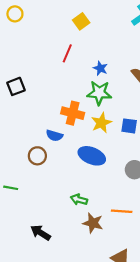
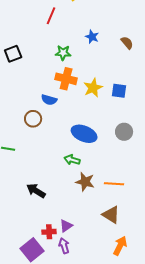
red line: (67, 53) -> (51, 16), moved
green star: (99, 93) -> (63, 53), moved, size x0.7
blue ellipse: (92, 156) -> (84, 134), moved
orange line: (122, 211) -> (114, 184), moved

